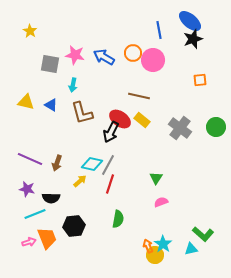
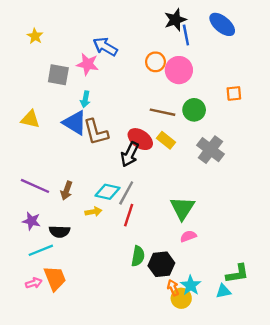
black star: (193, 39) -> (175, 20), moved
blue arrow: (104, 57) -> (105, 47), moved
blue triangle: (51, 105) -> (75, 123), moved, size x1.6
green circle: (216, 127) -> (194, 110), moved
green triangle: (156, 178) -> (182, 208), size x1.6
yellow arrow: (80, 181) -> (93, 212), turned 32
black hexagon: (74, 226) -> (161, 264), moved
green L-shape: (203, 234) -> (237, 274), turned -50

